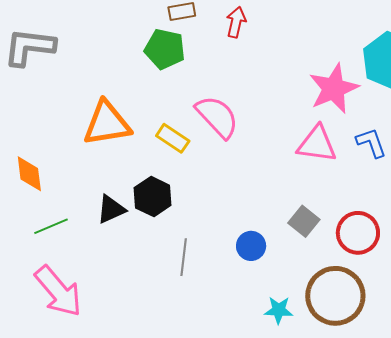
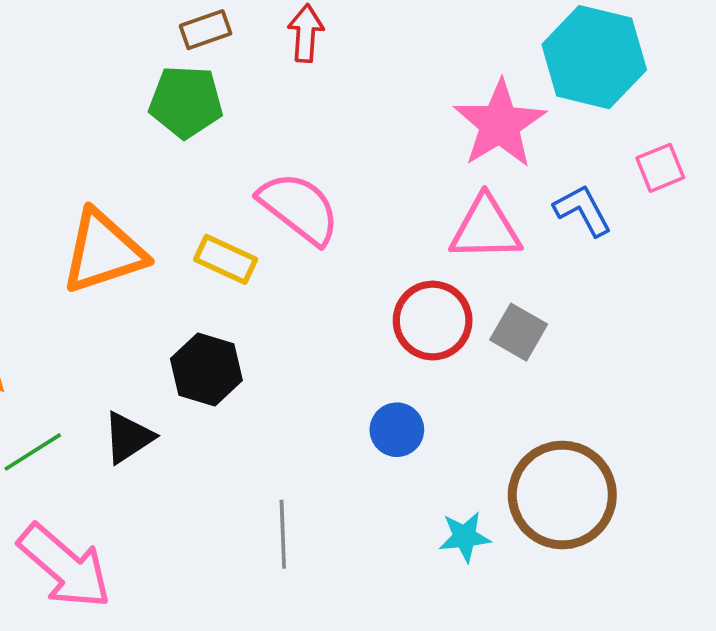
black triangle: (111, 209) -> (128, 437), moved
gray square: (304, 221) -> (519, 332), moved
red circle: (358, 233) -> (433, 321), moved
gray line: (184, 257) -> (283, 534), moved

